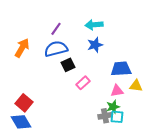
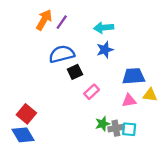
purple line: (56, 29) -> (62, 22), moved
orange arrow: (22, 48) -> (44, 20), moved
green star: (113, 107) -> (103, 124), moved

